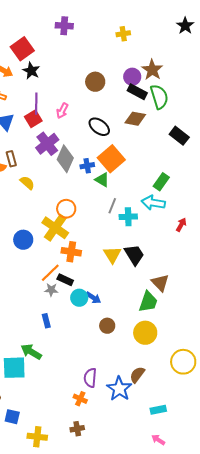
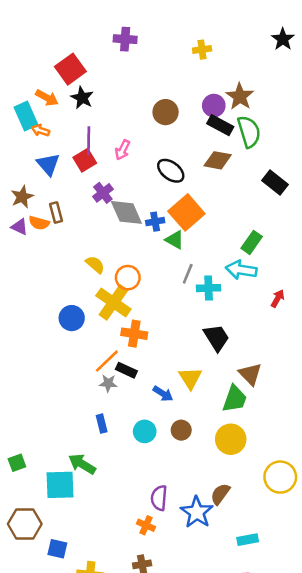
purple cross: (47, 144) -> (103, 193), size x0.7
gray diamond: (65, 159) -> (126, 212), turned -48
yellow semicircle: (27, 183) -> (95, 265), moved
yellow triangle: (112, 255) -> (190, 378), moved
cyan circle: (79, 298) -> (145, 431), moved

